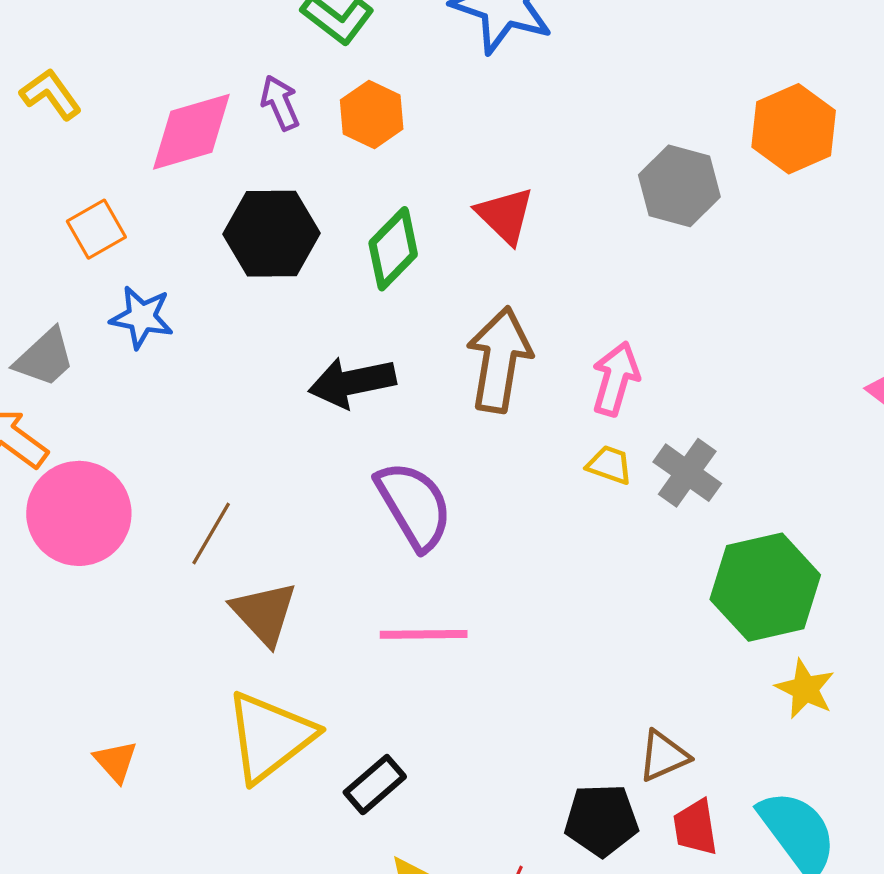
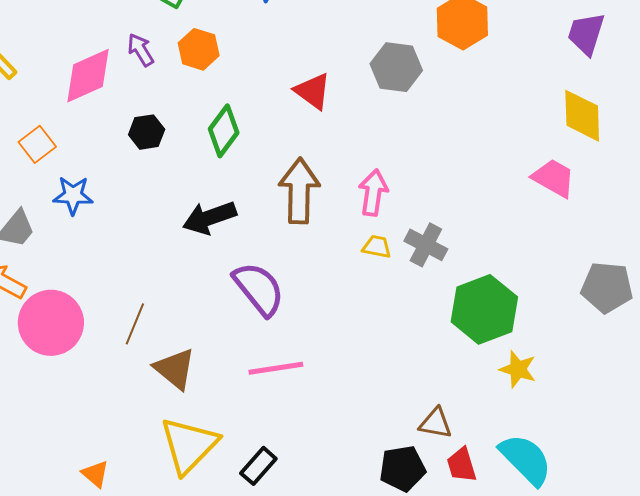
red triangle: (505, 215) -> (313, 91), moved
black hexagon: (271, 234) -> (147, 132), size x0.6
brown triangle: (663, 756) -> (436, 423), turned 42

